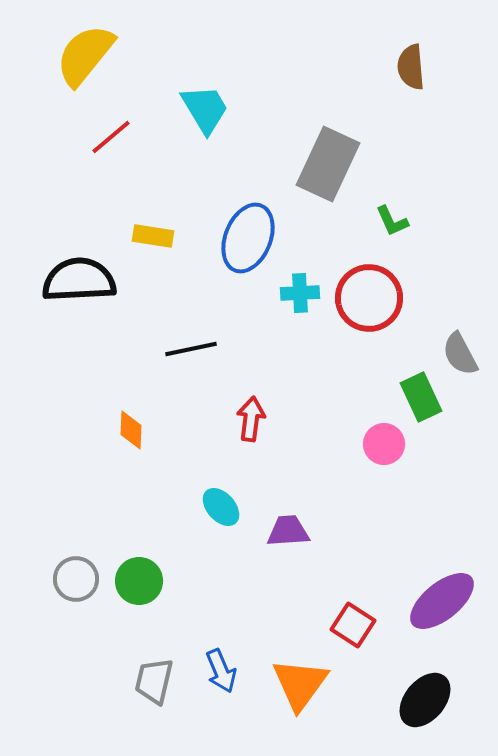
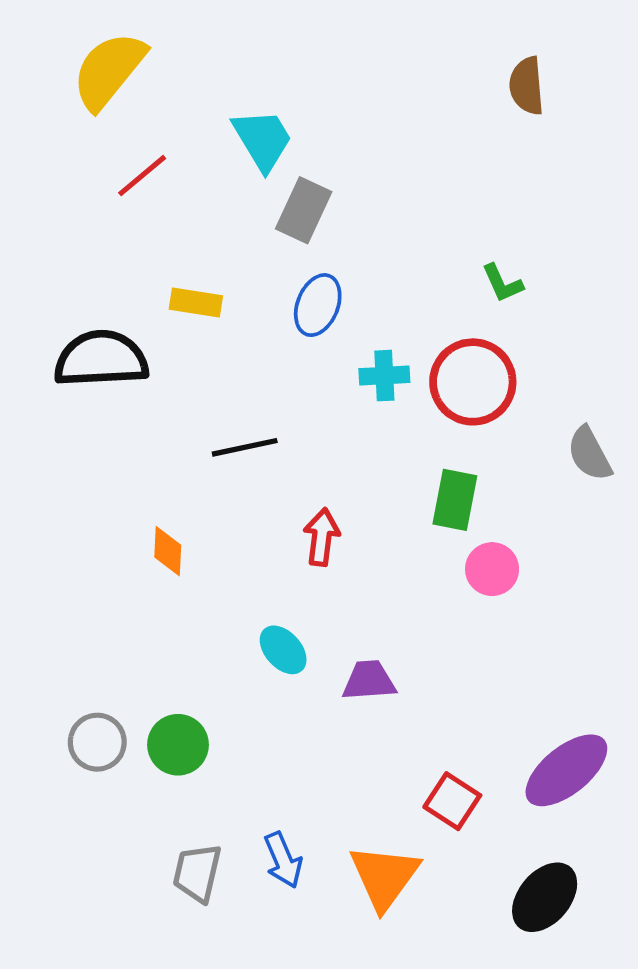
gray rectangle: (328, 164) -> (304, 210), moved, size x0.7
blue ellipse: (248, 238) -> (318, 305), size x0.7
green rectangle: (421, 397) -> (455, 500), moved, turned 36

